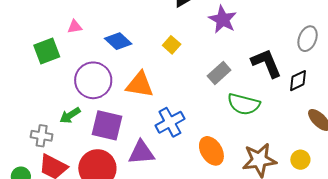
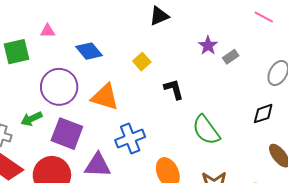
purple star: (223, 20) -> (208, 46), moved, size x0.7
black L-shape: (266, 63) -> (174, 89), moved, size x0.7
gray rectangle: (219, 73) -> (231, 57), moved, size x0.7
green semicircle: (244, 104) -> (206, 130), turned 32

